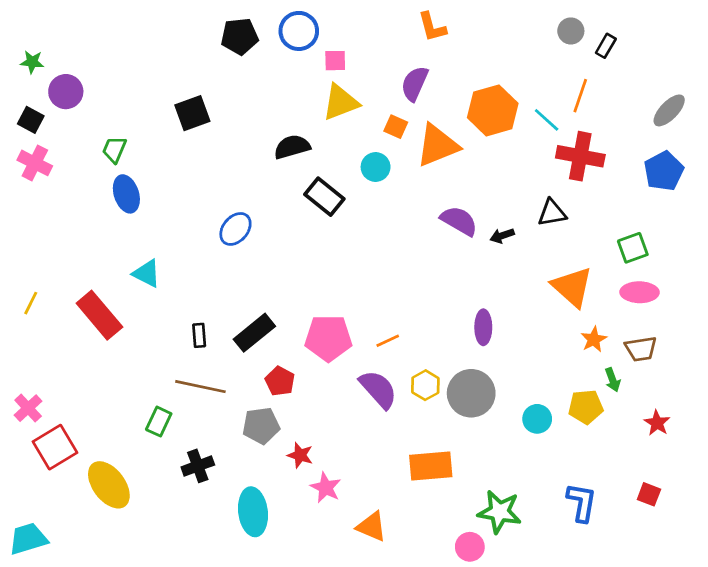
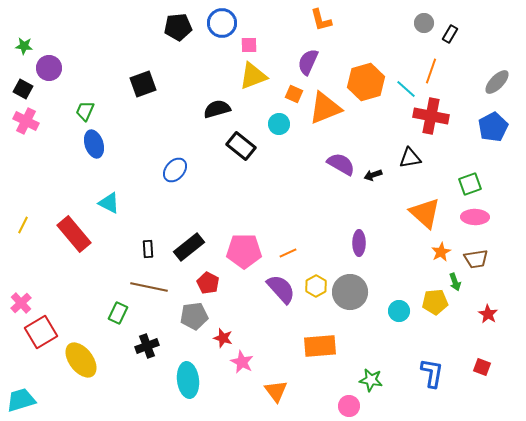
green star: (499, 512) -> (371, 380), size x0.7
orange triangle: (372, 527) -> (276, 391), turned 30

